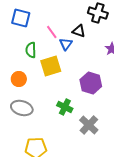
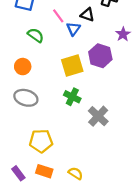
green semicircle: (31, 50) -> (36, 35), turned 126
yellow square: (51, 66) -> (72, 65), moved
purple hexagon: (91, 83) -> (100, 56), moved

